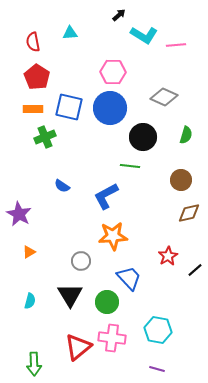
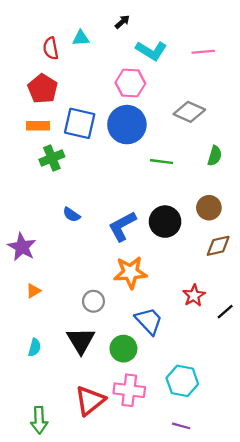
black arrow: (119, 15) -> (122, 22), moved
cyan L-shape: (144, 35) -> (151, 51), moved
red semicircle: (33, 42) -> (51, 48), moved
black circle: (143, 137) -> (165, 222), moved
green line: (130, 166) -> (162, 162), moved

